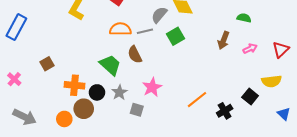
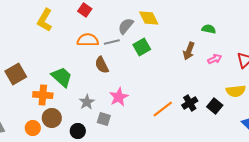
brown square: (47, 64) -> (16, 74), size x1.5
green trapezoid: (110, 65) -> (62, 77), moved
black circle: (97, 92) -> (78, 131), moved
black cross: (225, 111) -> (190, 103), moved

